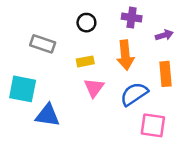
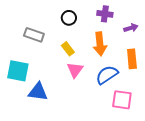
yellow rectangle: (85, 61) -> (68, 49), turned 64

